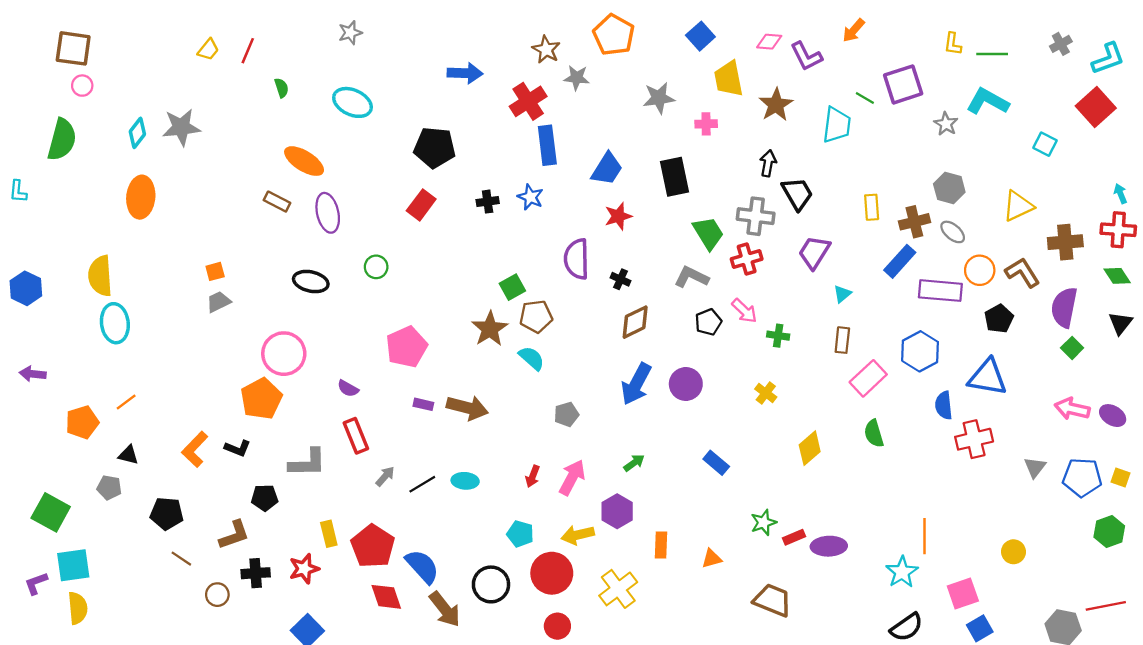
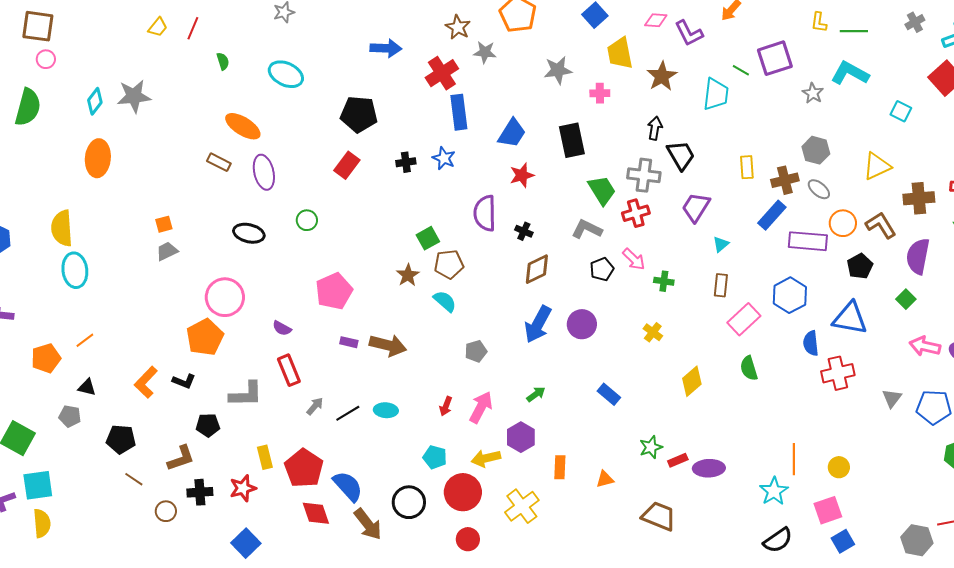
brown star: (490, 329) -> (408, 275), size x0.7
green square: (1072, 348) -> (906, 299), moved
yellow circle: (1013, 552) -> (839, 467), moved

